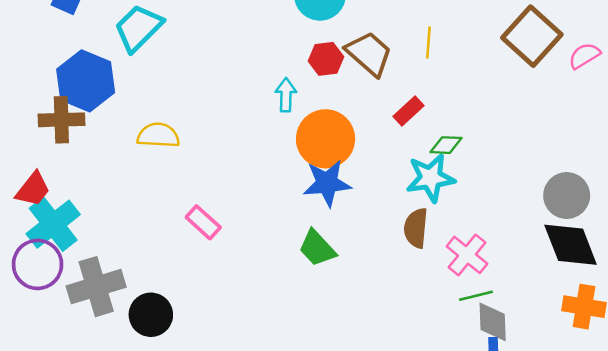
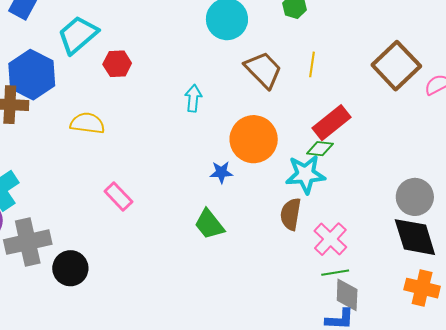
red hexagon: (326, 59) -> (117, 64), moved
red rectangle: (409, 111) -> (332, 123), moved, size x1.5
orange circle: (326, 139) -> (254, 139), moved
blue star: (327, 183) -> (221, 172), size x0.6

